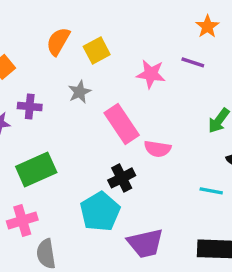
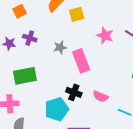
gray star: (80, 92) -> (60, 47), moved
pink semicircle: (158, 149) -> (101, 96), moved
black cross: (122, 178) -> (74, 92), turned 35

